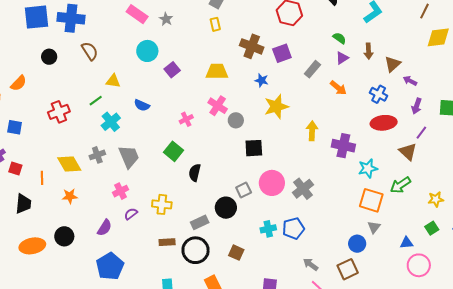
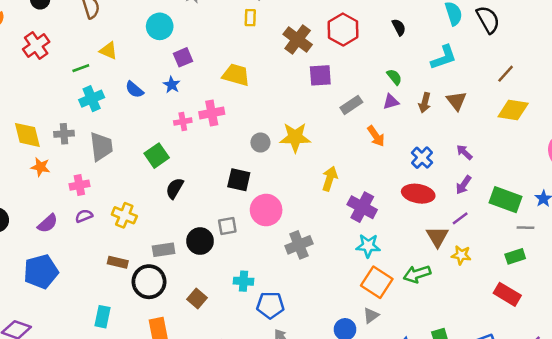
brown cross: (252, 46) -> (298, 39), moved
brown triangle: (393, 64) -> (456, 101), moved, turned -42
blue star: (262, 80) -> (172, 85), moved
pink cross: (218, 106) -> (212, 113), moved, turned 30
red cross: (59, 112) -> (36, 46), moved, turned -30
gray circle: (236, 120) -> (260, 142), moved
black square: (254, 148) -> (239, 180), moved
cyan star: (368, 168) -> (368, 246), moved
pink circle: (272, 183) -> (266, 210), moved
orange star: (70, 196) -> (40, 167), moved
yellow star: (436, 199) -> (461, 255), moved
blue pentagon: (293, 228) -> (270, 305), moved

